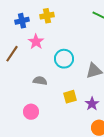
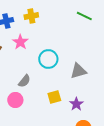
gray semicircle: (40, 81) -> (24, 81), turned 120
pink circle: (31, 112) -> (15, 100), moved

